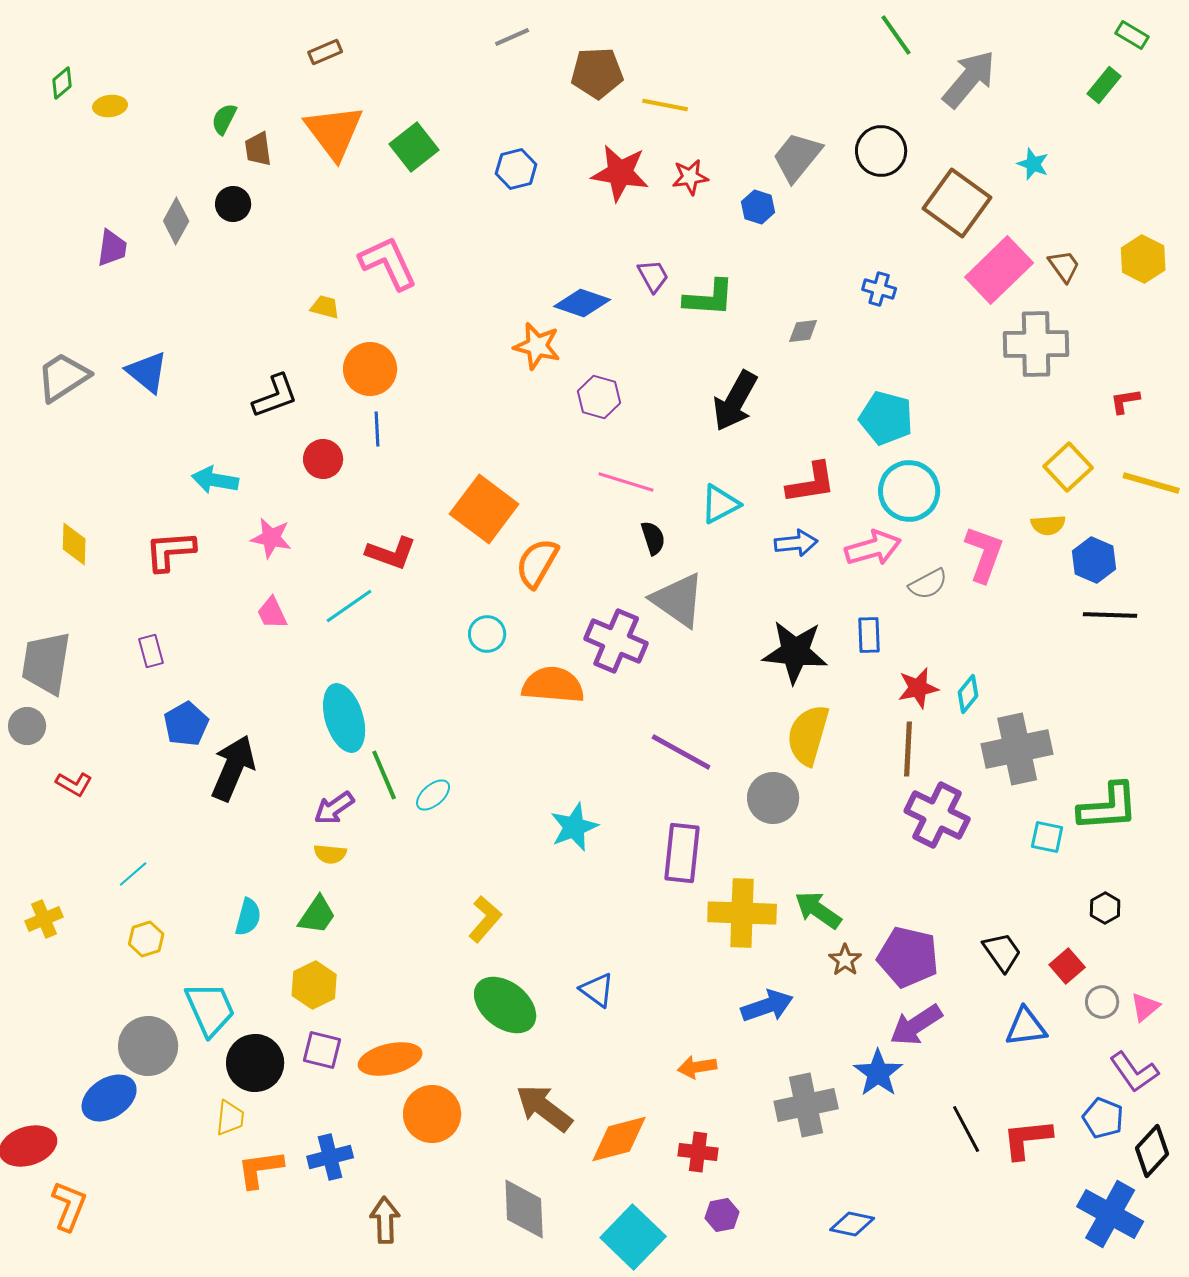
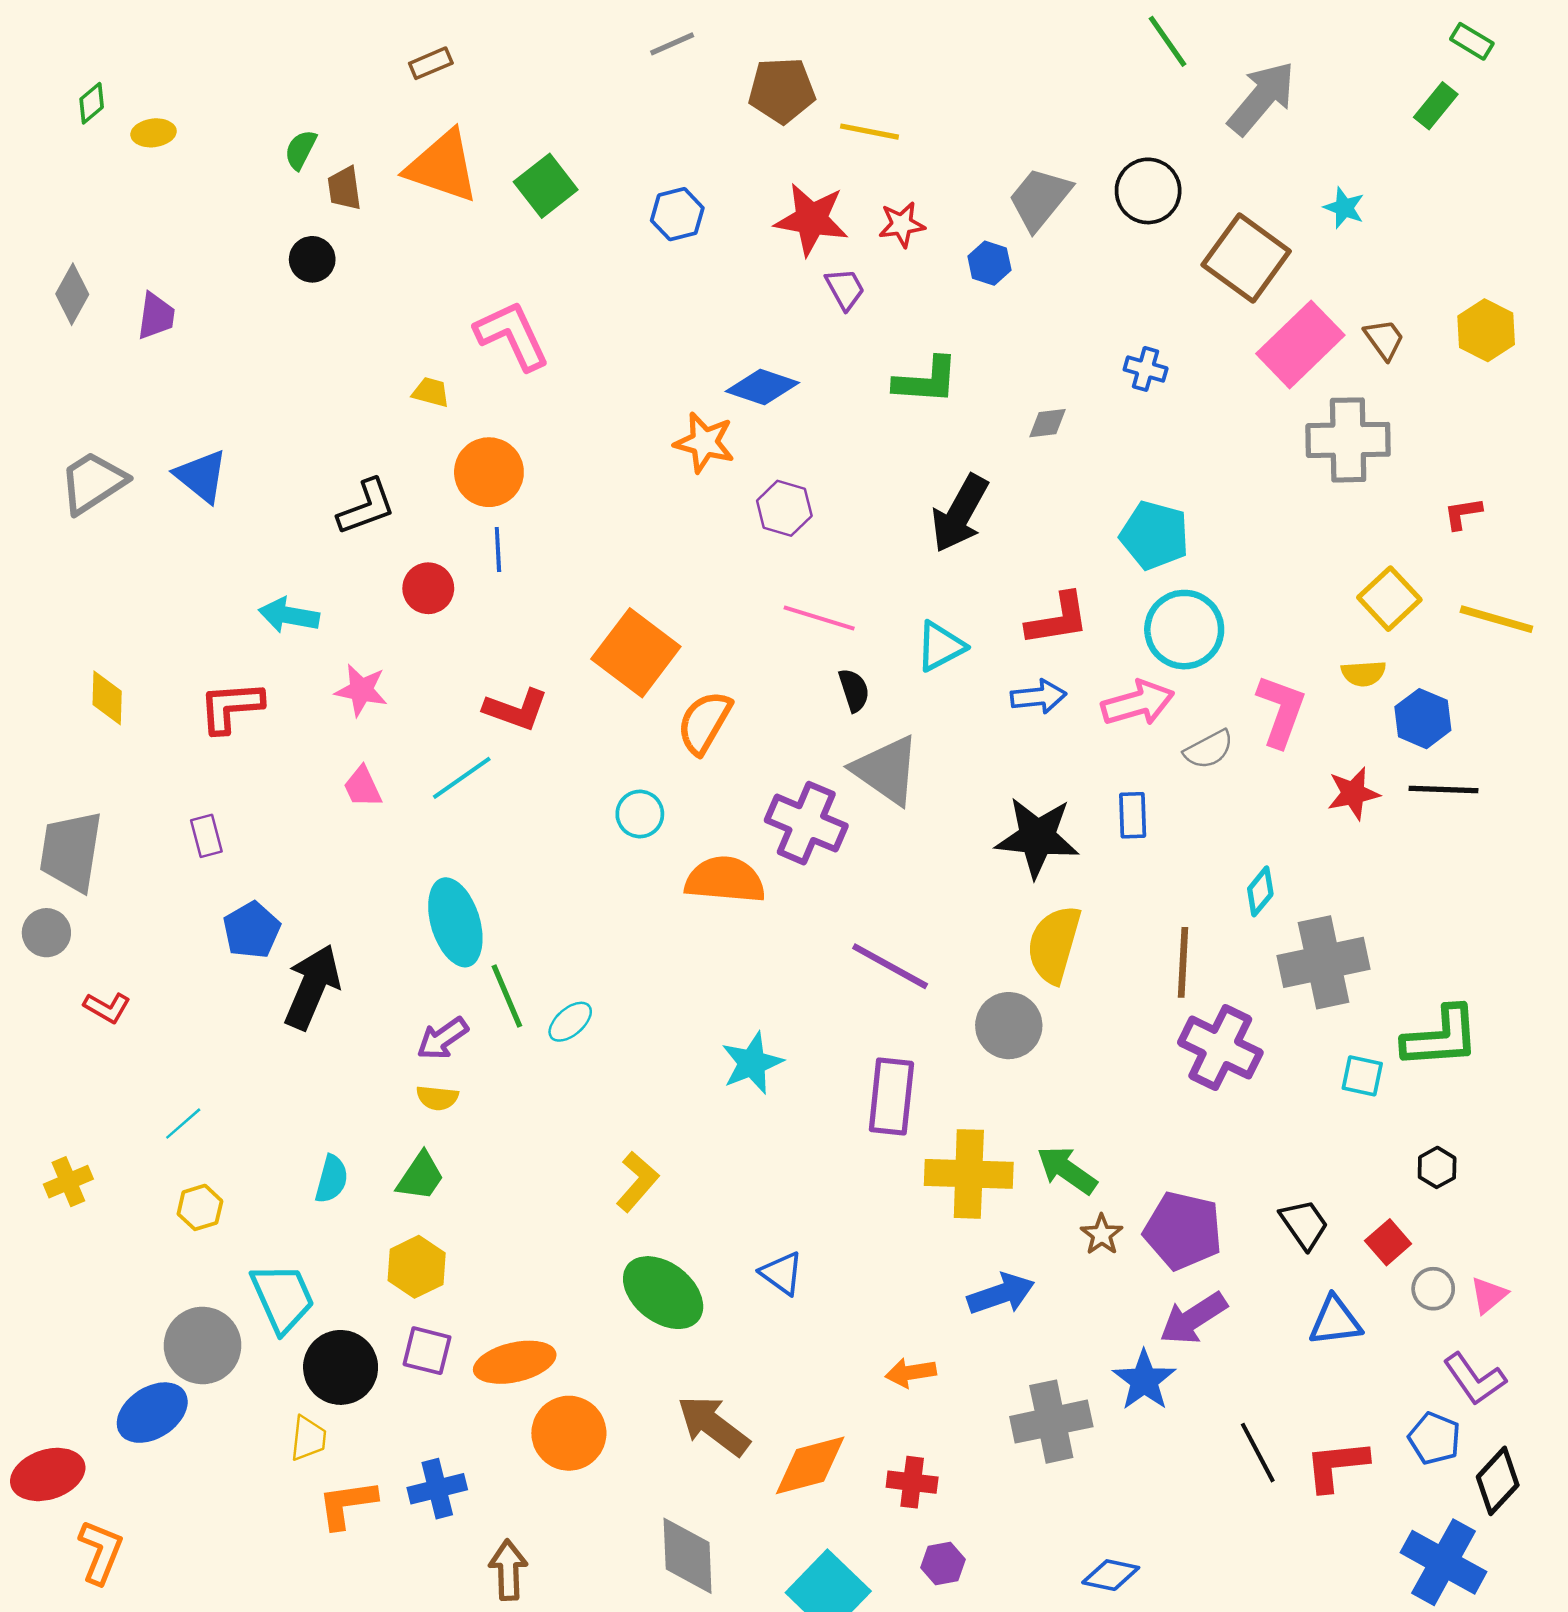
orange triangle: (334, 132) -> (442, 166), turned -34
gray diamond: (176, 221) -> (72, 294), moved
purple trapezoid: (653, 276) -> (845, 289), moved
red star: (918, 688) -> (1353, 793), moved

